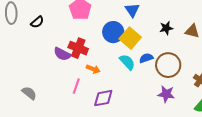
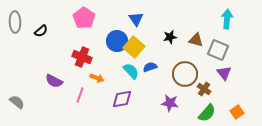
purple semicircle: (62, 54) -> (54, 81), moved
brown circle: (168, 65) -> (185, 74), moved
gray semicircle: (29, 93) -> (17, 102), moved
purple diamond: (103, 98) -> (122, 99), moved

